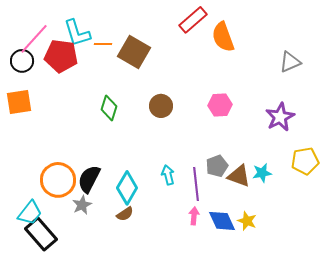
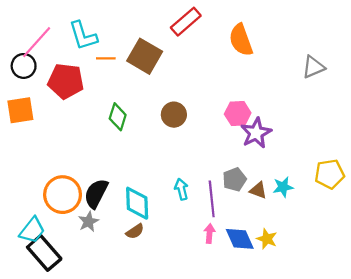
red rectangle: (193, 20) -> (186, 22), moved
orange line: (103, 44) -> (106, 58), moved
red pentagon: (61, 56) -> (66, 81), moved
purple star: (280, 117) -> (256, 133), moved
brown triangle: (239, 176) -> (258, 190), size x0.7
cyan diamond: (127, 188) -> (137, 203), turned -32

